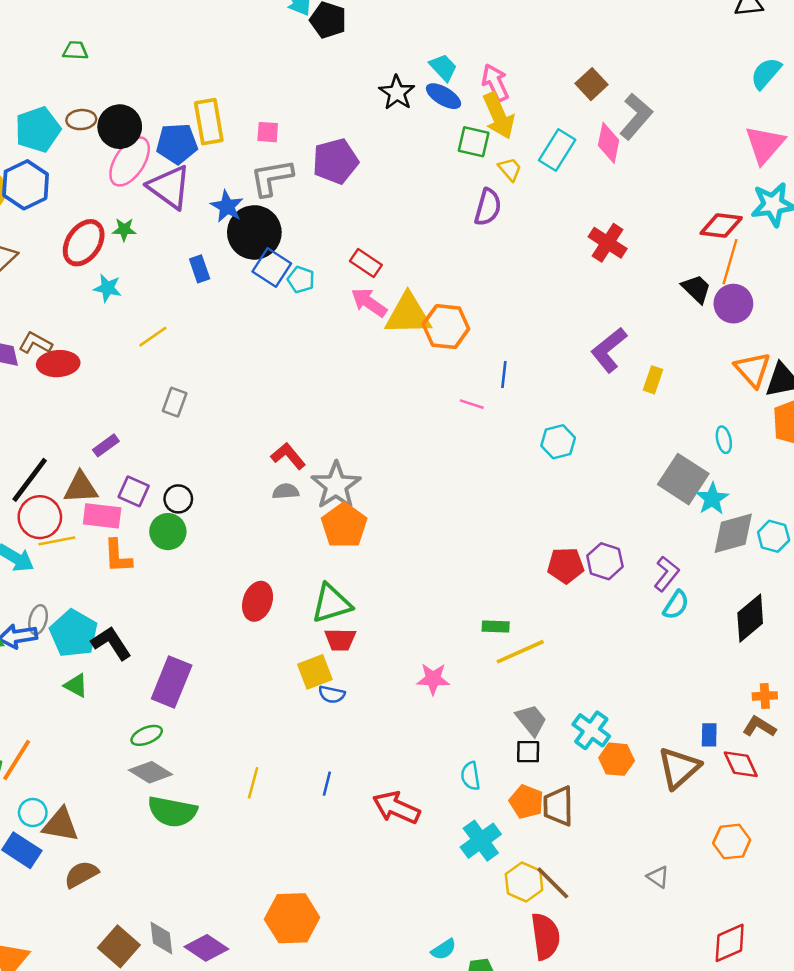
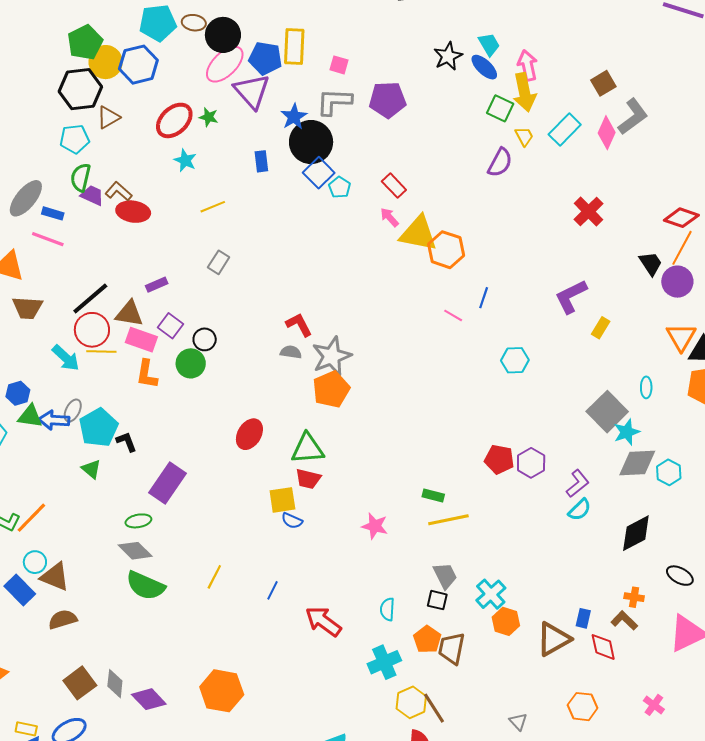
pink arrow: (369, 302) -> (389, 217), size x0.7
black L-shape: (111, 643) -> (126, 442), size x0.7

